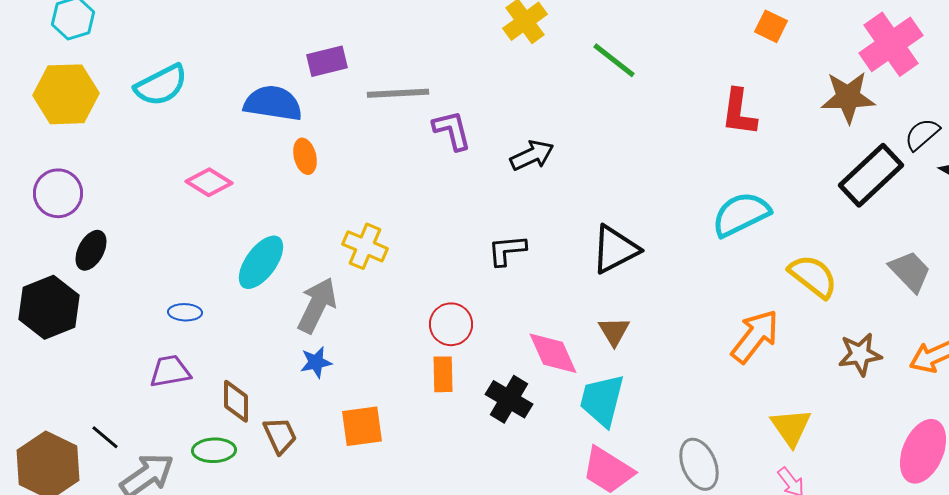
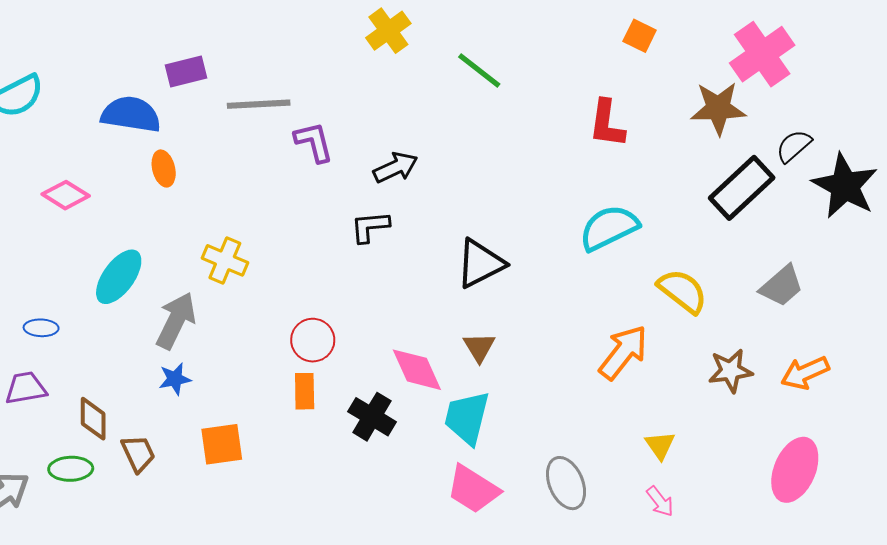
black L-shape: (507, 250) -> (370, 227), moved
gray trapezoid: (910, 271) -> (782, 286), turned 93
yellow triangle: (791, 427) -> (660, 445), size x0.7

